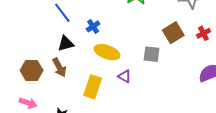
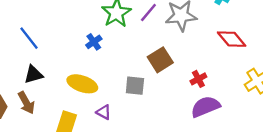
blue cross: (93, 26) -> (94, 42), moved
red cross: (203, 33) -> (198, 79), moved

